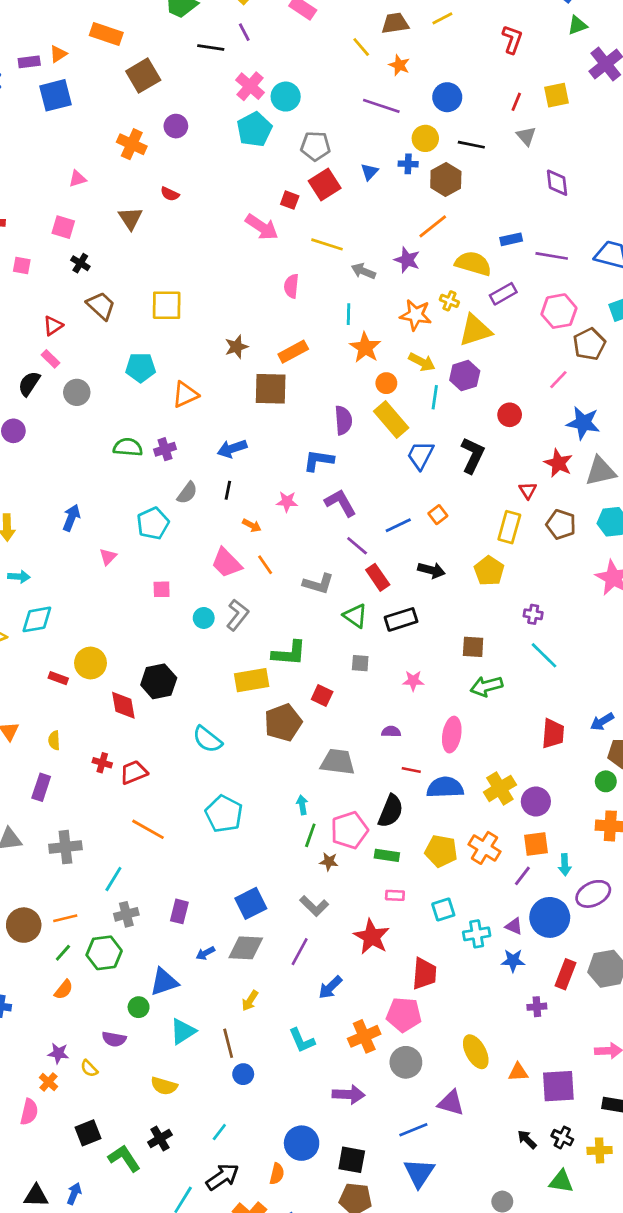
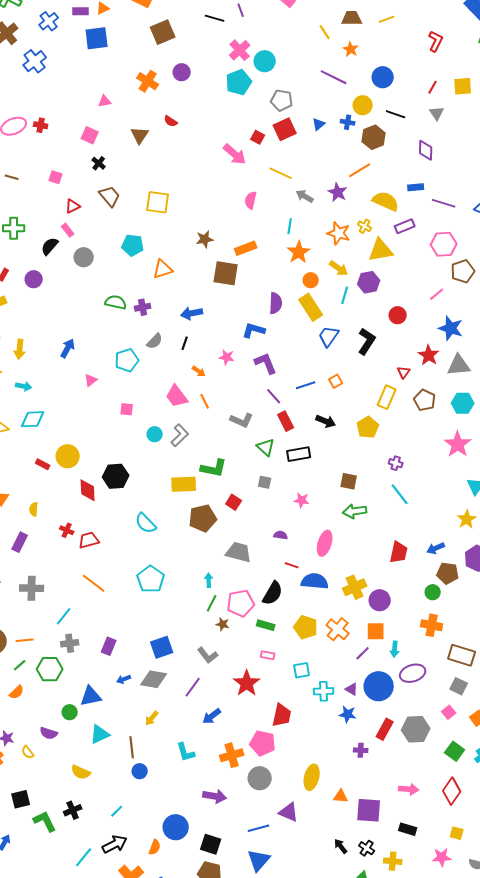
purple diamond: (557, 183) -> (426, 150), moved
pink square: (22, 265) -> (56, 177), moved
yellow ellipse: (476, 1052) -> (312, 777), turned 35

